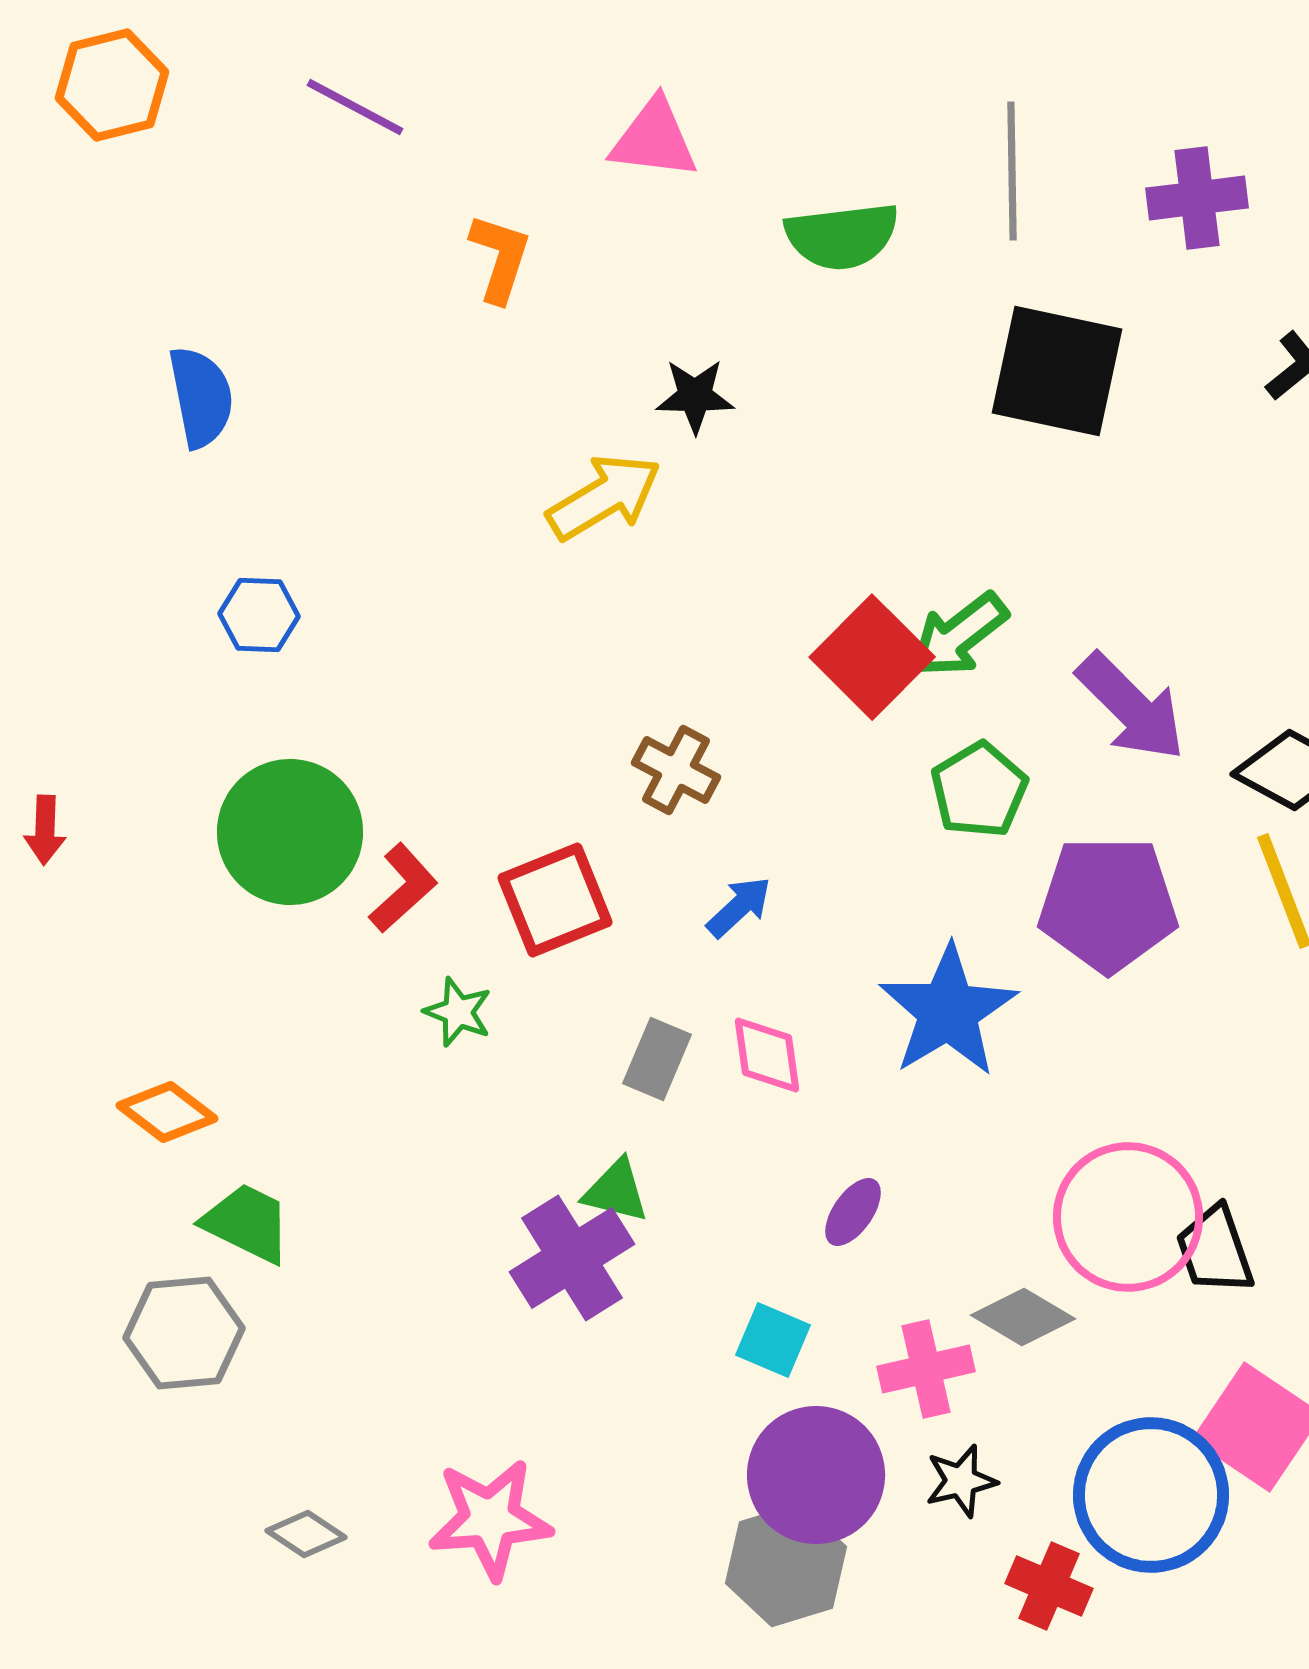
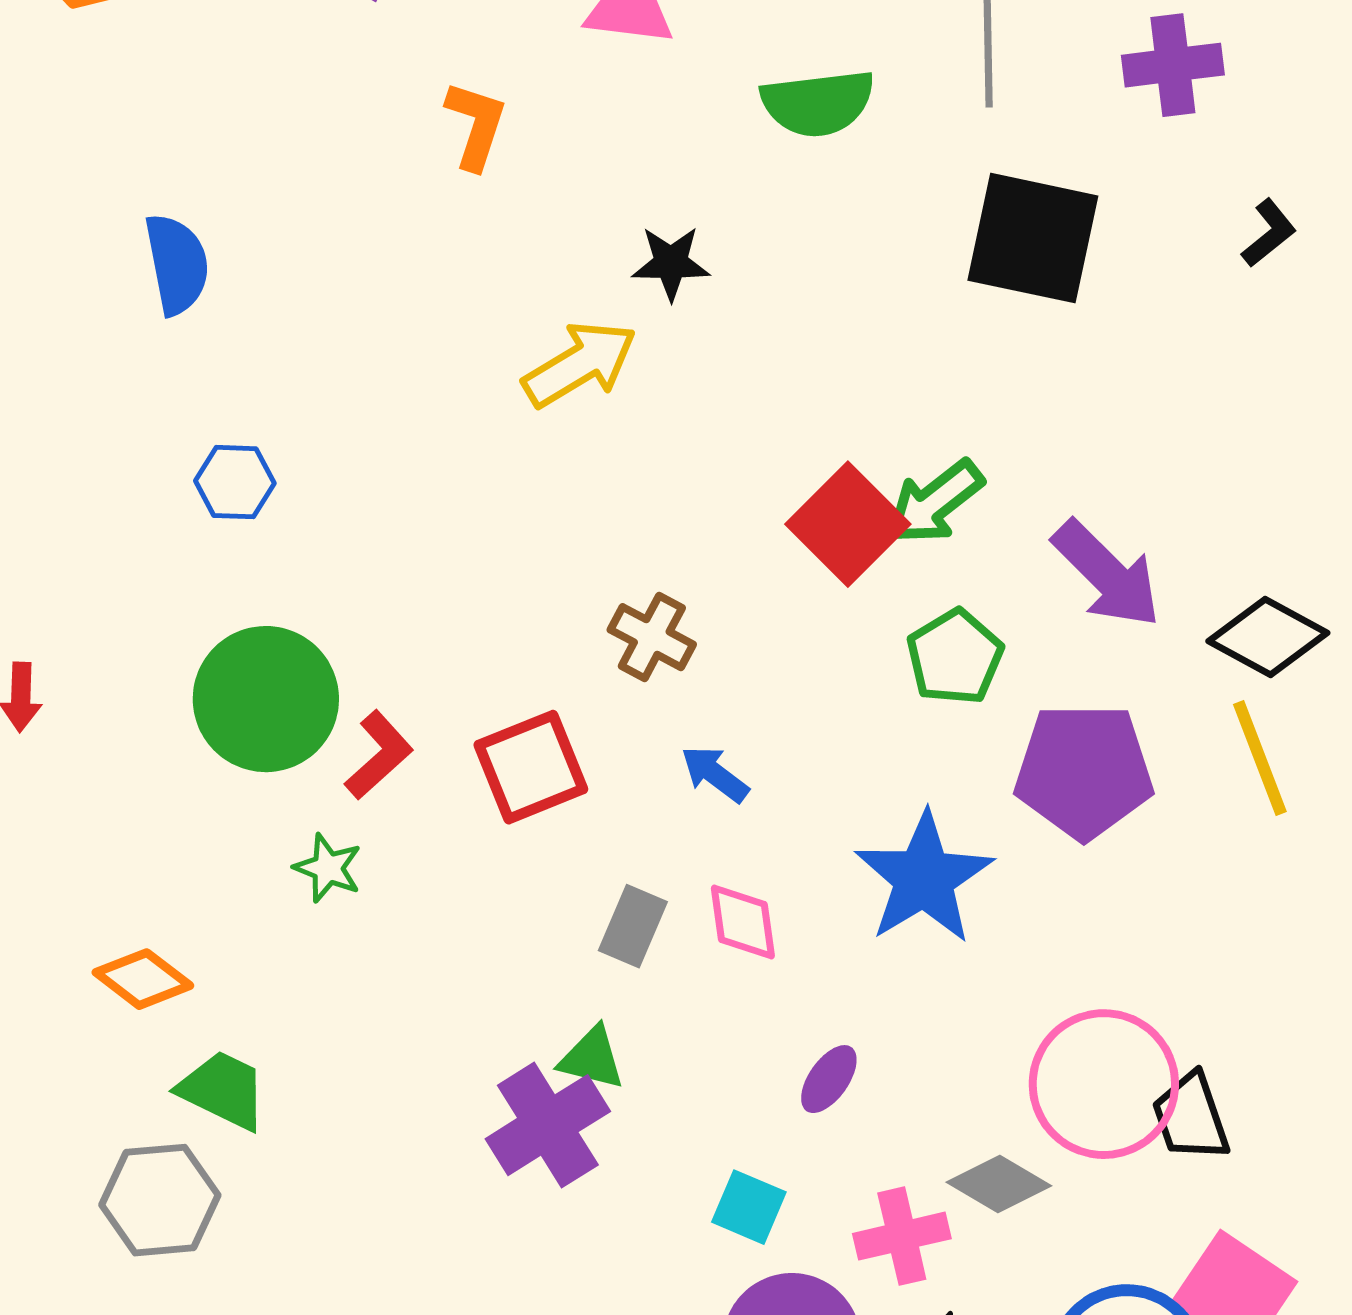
blue arrow: (739, 907) -> (715, 774), turned -100
green star: (458, 1012) -> (328, 868), moved

